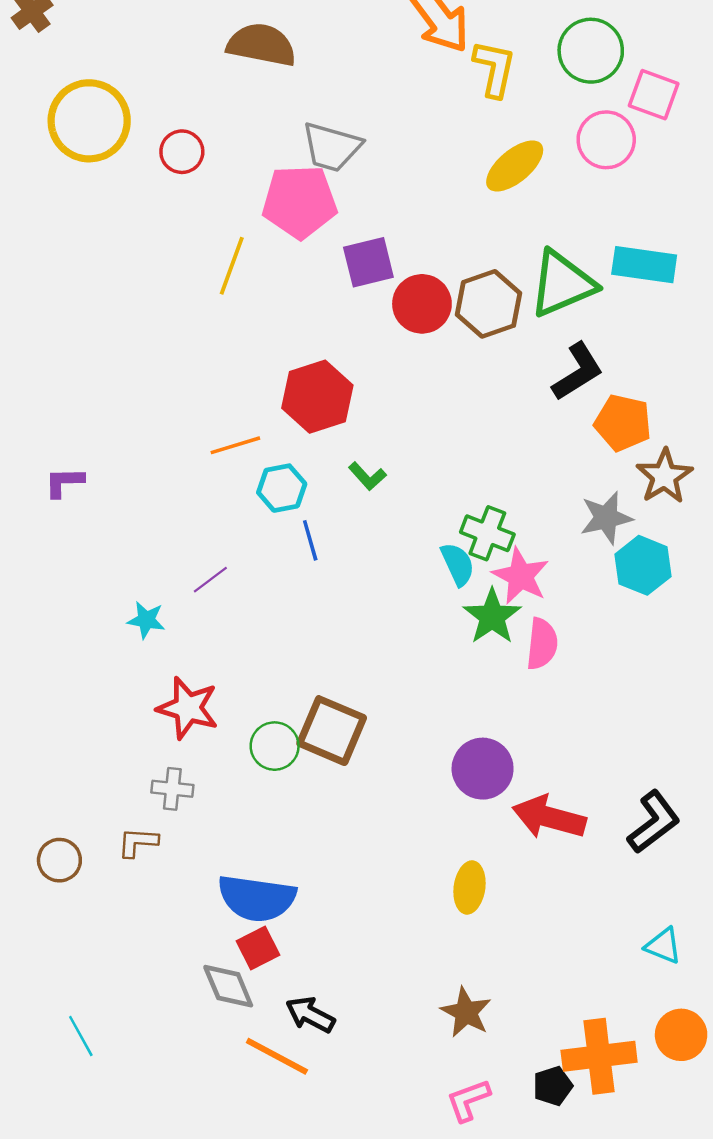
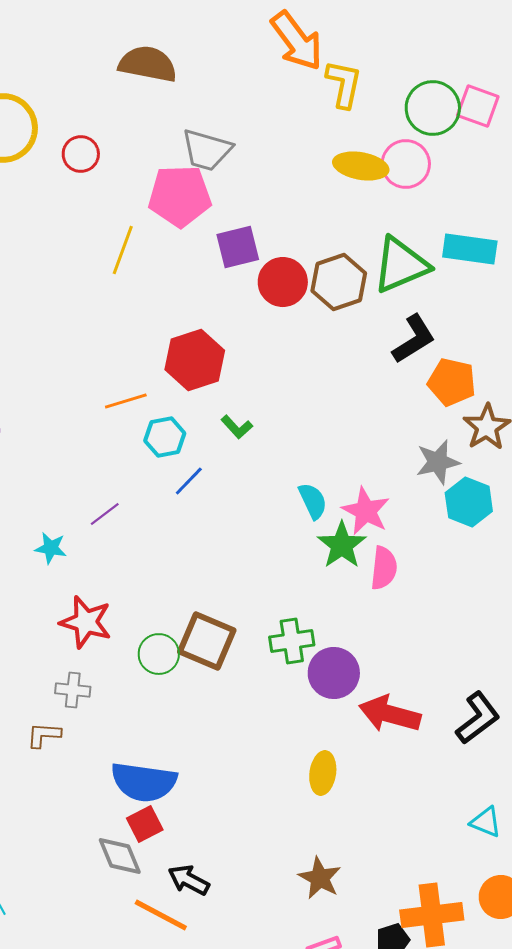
green circle: (591, 51) -> (433, 108), moved
pink circle: (606, 140) -> (406, 164), moved
yellow ellipse: (515, 166) -> (361, 166), turned 50
green cross: (487, 533) -> (292, 641), moved, turned -30
blue line: (310, 540) -> (189, 481), turned 60

